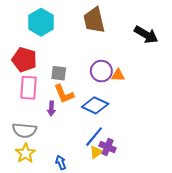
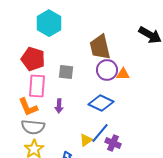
brown trapezoid: (94, 20) -> (100, 47), moved
orange L-shape: (64, 94) -> (28, 107), moved
yellow triangle: (96, 152) -> (86, 140), moved

